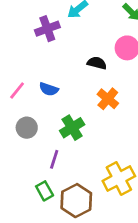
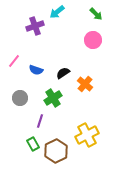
black semicircle: (97, 63) -> (63, 73), moved, turned -48
pink line: (17, 91) -> (14, 61), moved
orange cross: (108, 99) -> (85, 84), moved

